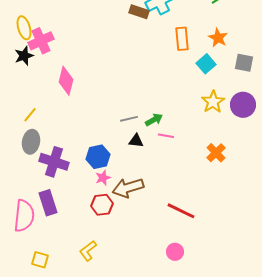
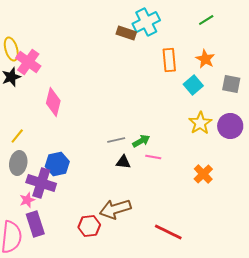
pink cross: (41, 41) -> (28, 62), turned -30
blue hexagon: (98, 157) -> (57, 164), moved
pink star: (103, 178) -> (27, 200), moved

